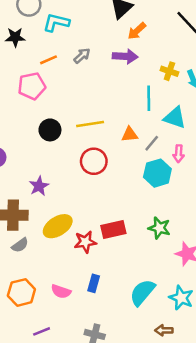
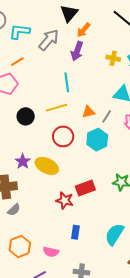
gray arrow: (82, 56) -> (49, 40), moved, size x1.6
purple arrow: (125, 56) -> (77, 51), turned 114
cyan line: (149, 98) -> (67, 82), moved
cyan hexagon: (157, 173) -> (97, 140), moved
yellow ellipse: (58, 226) -> (47, 166), moved, turned 65
red star: (85, 242) -> (65, 200), turned 30
pink semicircle: (61, 291) -> (51, 252), moved

